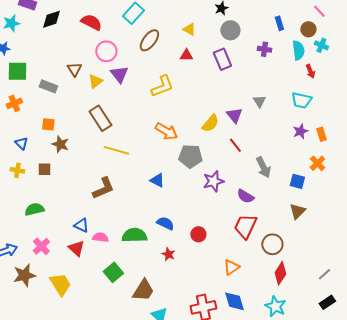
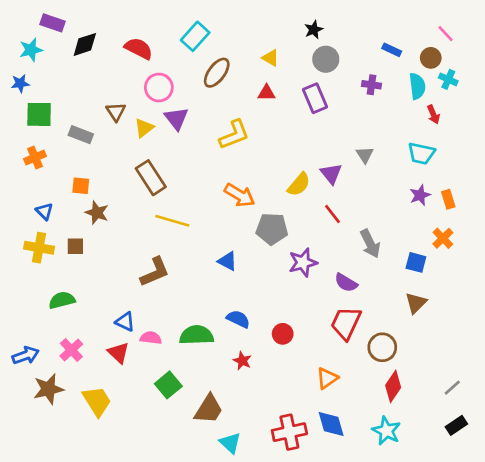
blue rectangle: (279, 23) -> (392, 50), turned -48
yellow cross: (17, 170) -> (39, 248), size x1.5

